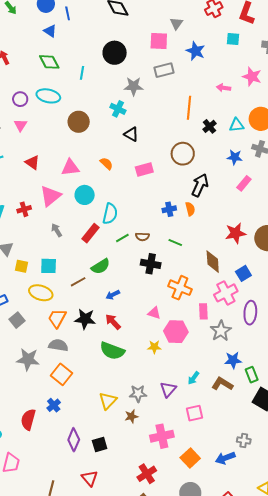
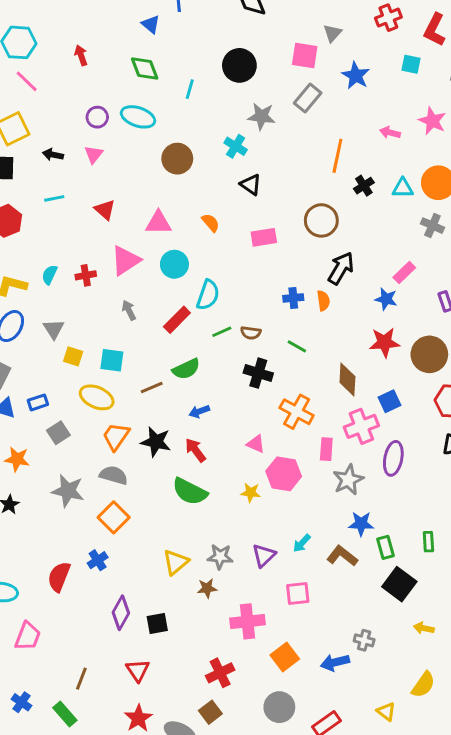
gray rectangle: (164, 70) -> (308, 98), turned -42
blue star: (235, 157) -> (386, 299), moved

